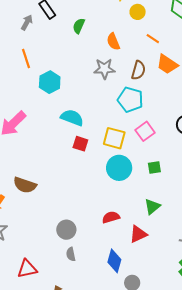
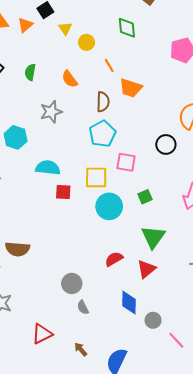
orange line: (153, 39) -> (109, 66), turned 40
gray star: (104, 69) -> (51, 112), moved
cyan pentagon: (130, 100) -> (102, 134), turned -30
pink square: (145, 131) -> (126, 162), turned -30
green triangle: (152, 207) -> (153, 237), size x1.4

